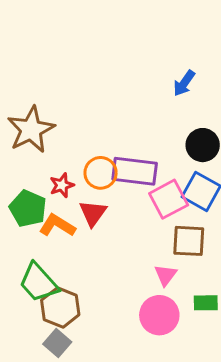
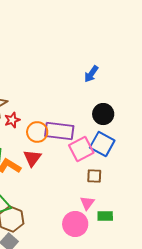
red star: (62, 185) -> (12, 120), moved
brown square: (189, 241) -> (94, 176), size x0.7
pink triangle: (166, 275) -> (87, 203), moved

